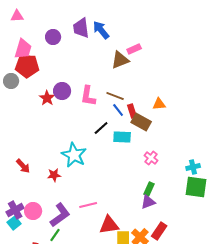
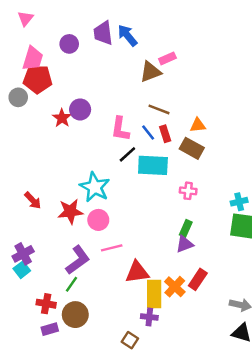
pink triangle: (17, 16) -> (25, 18), turned -48
pink L-shape: (88, 96) -> (120, 129), moved
brown line: (115, 96) -> (159, 109), moved
brown rectangle: (141, 122) -> (192, 148), moved
cyan rectangle: (122, 137) -> (153, 165), size x1.4
pink cross: (151, 158) -> (188, 191), turned -32
red star: (54, 175) -> (70, 211), size x1.5
pink circle: (33, 211) -> (98, 220), moved

